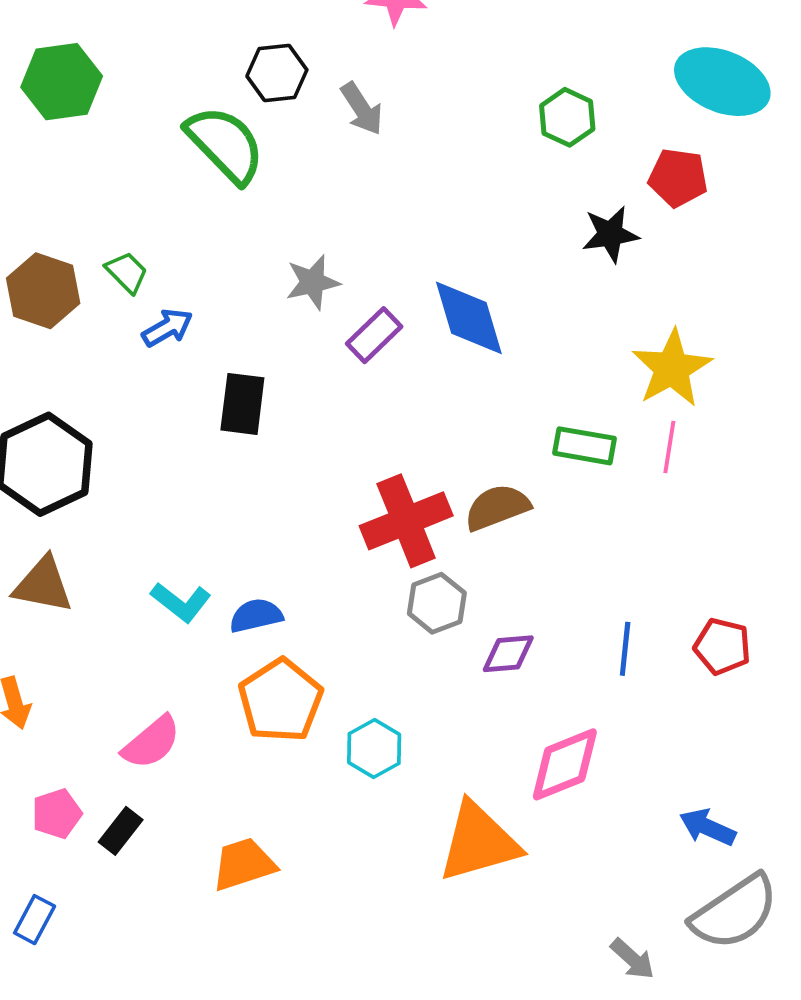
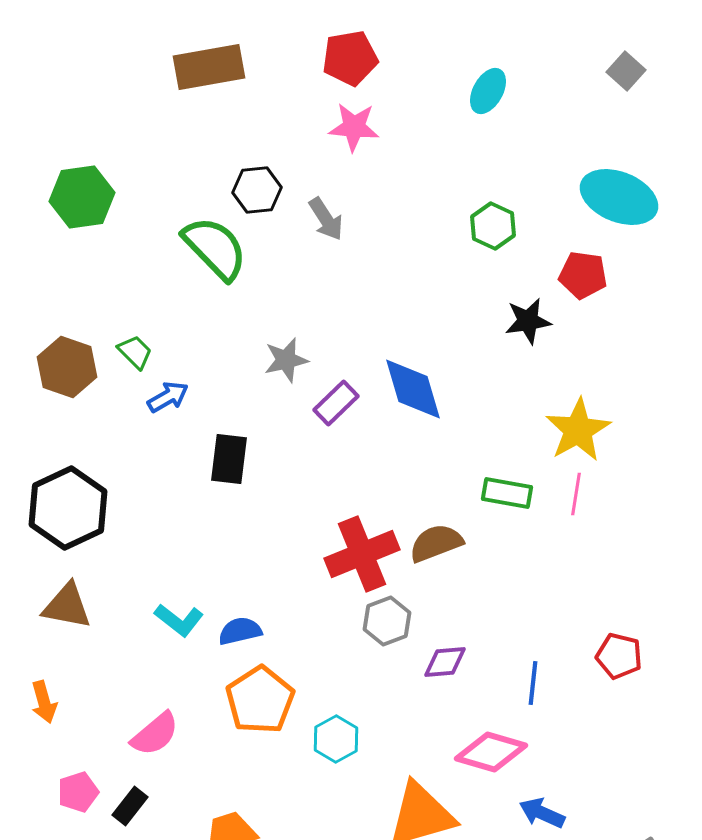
blue line: (625, 649) -> (533, 683), moved
pink diamond: (565, 764) -> (491, 752), turned 38
blue arrow: (708, 827) -> (542, 813), moved

